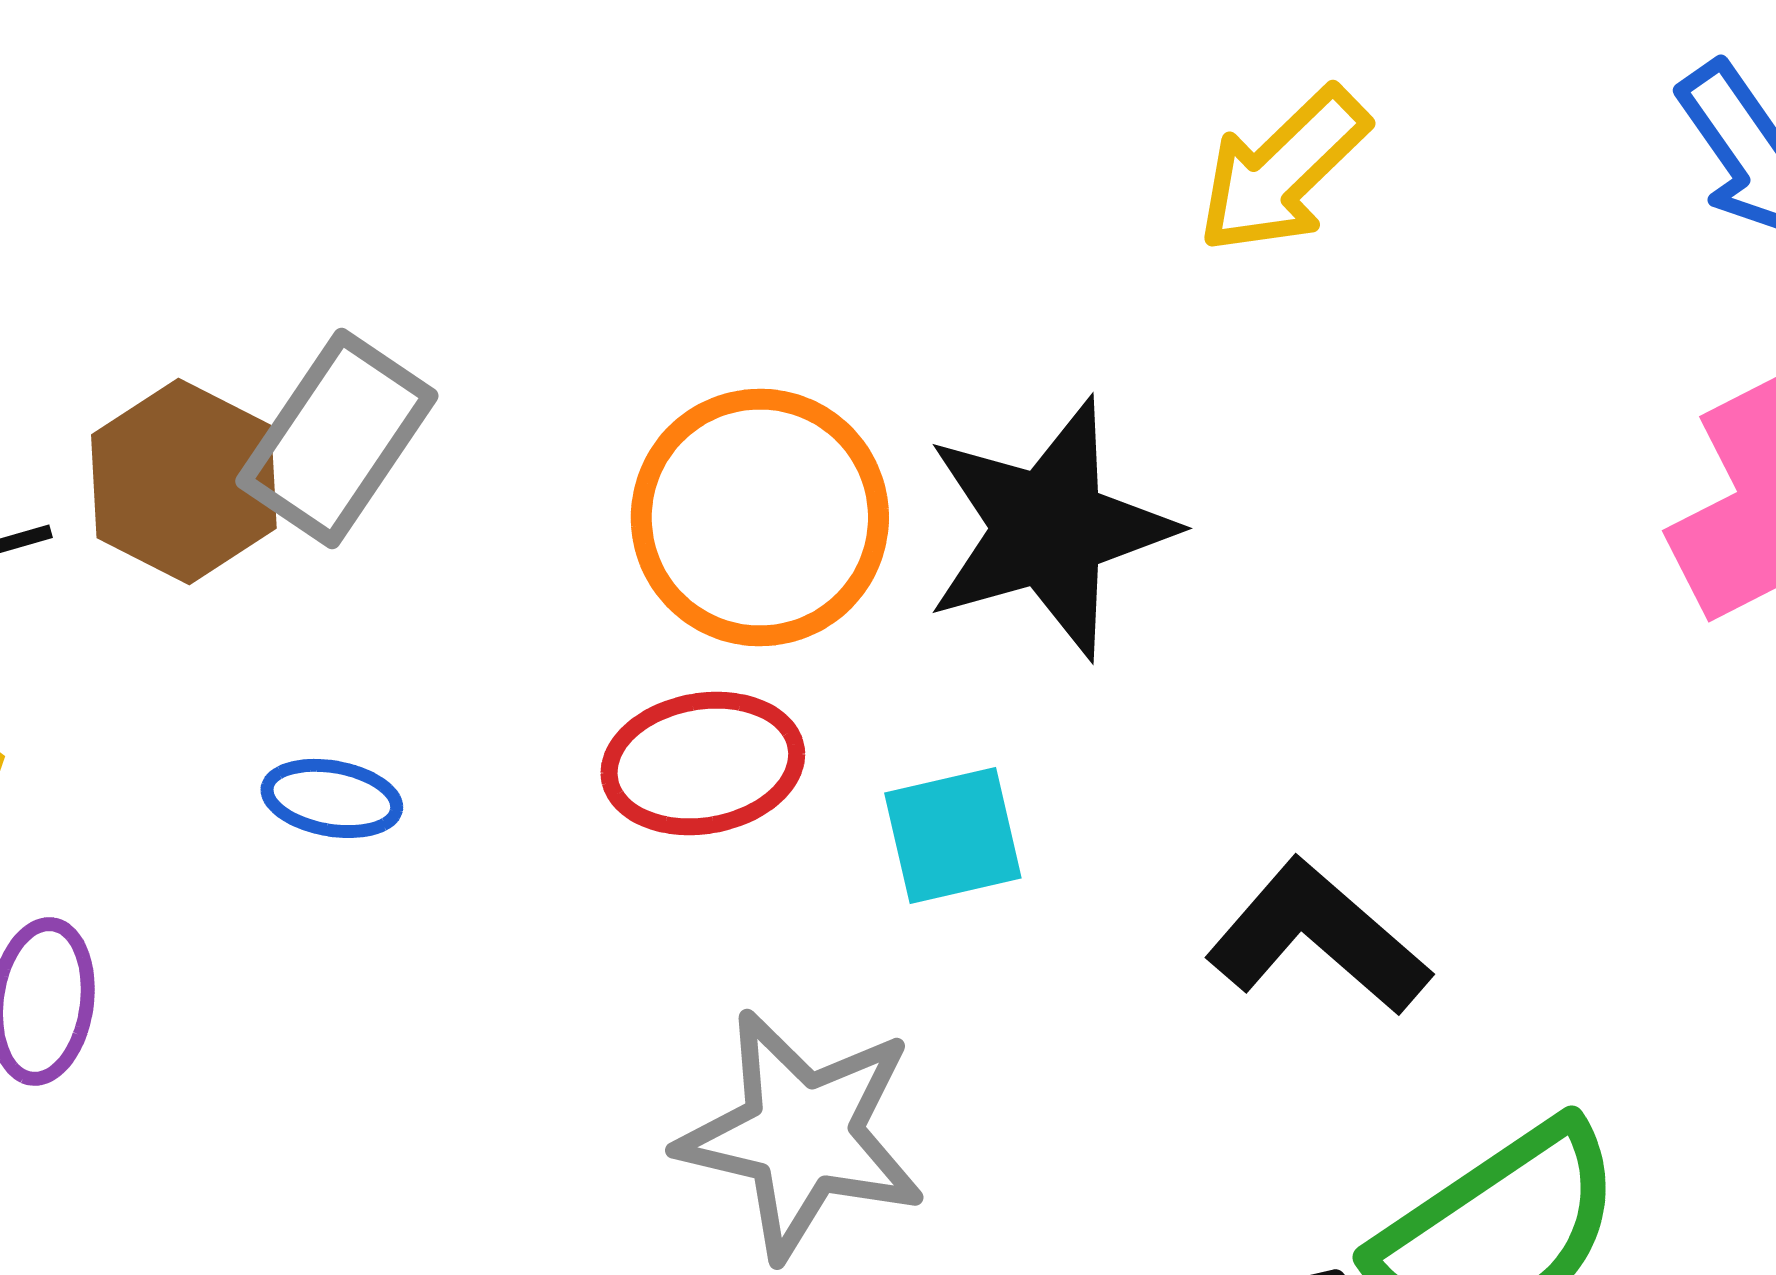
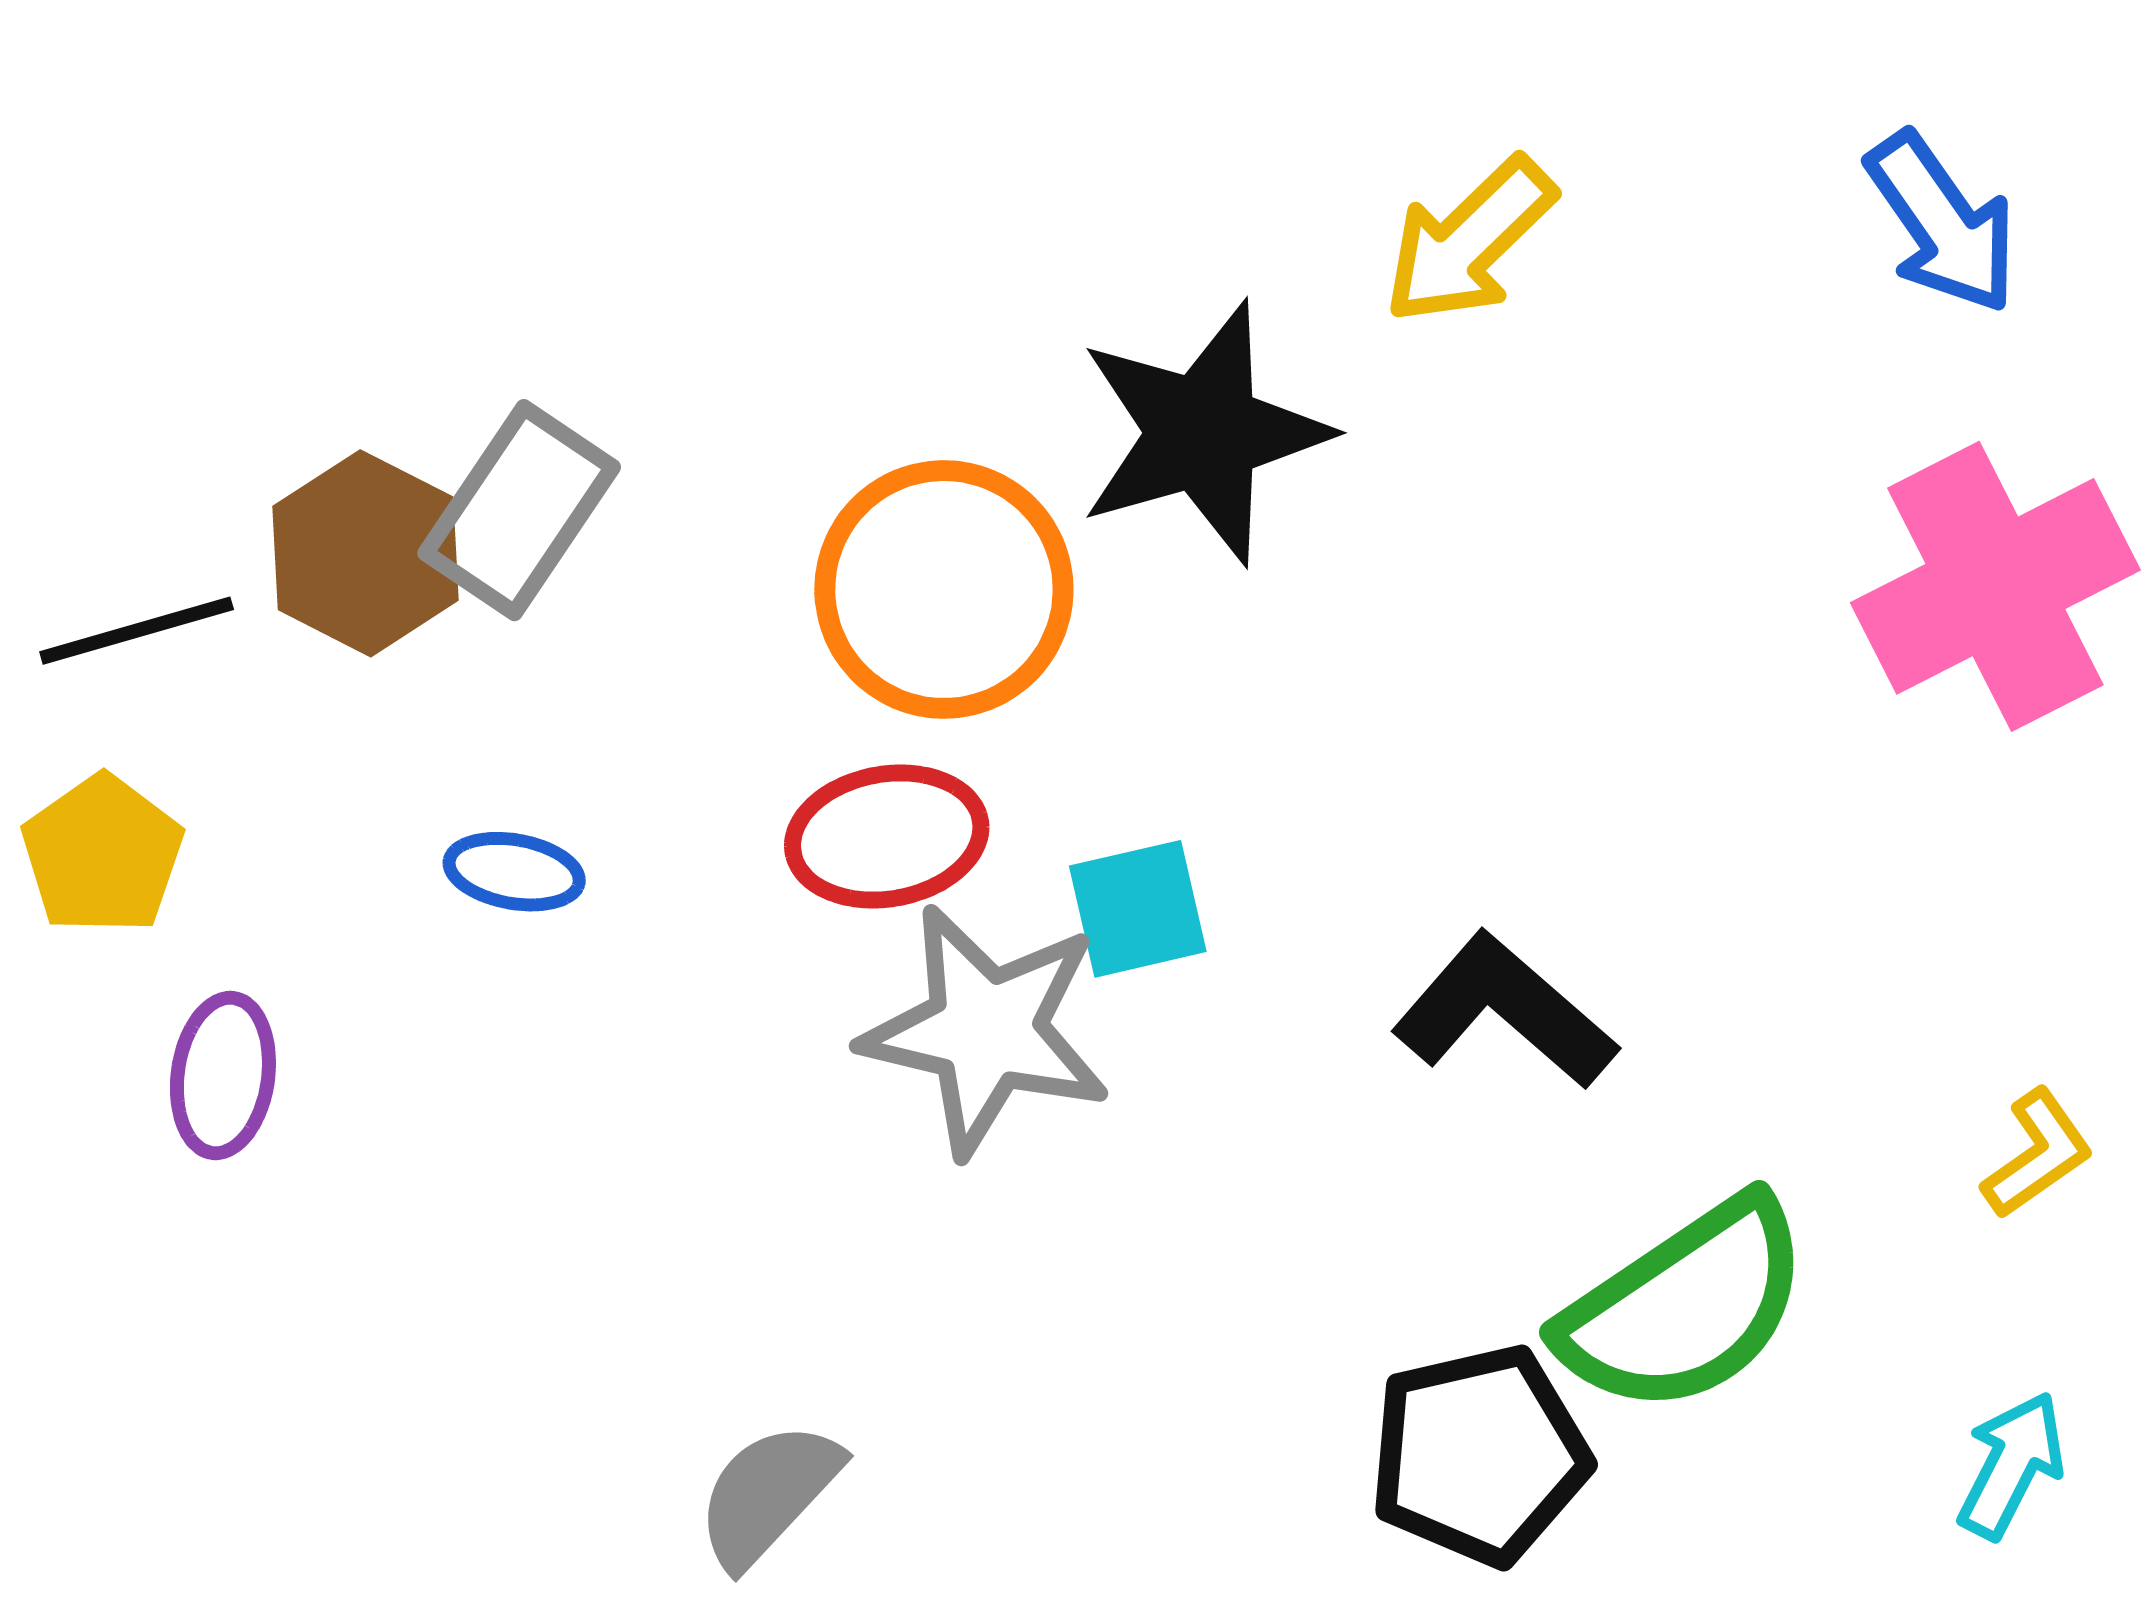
black star: (1049, 528) -> (1203, 433), moved
gray star: (802, 1134) -> (986, 1030), moved

